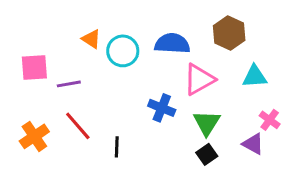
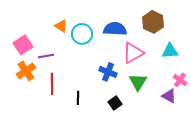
pink square: (34, 67) -> (23, 45), turned -30
red line: (78, 126) -> (52, 84), turned 40
orange cross: (34, 136) -> (26, 71), moved
black square: (207, 154) -> (115, 103), moved

